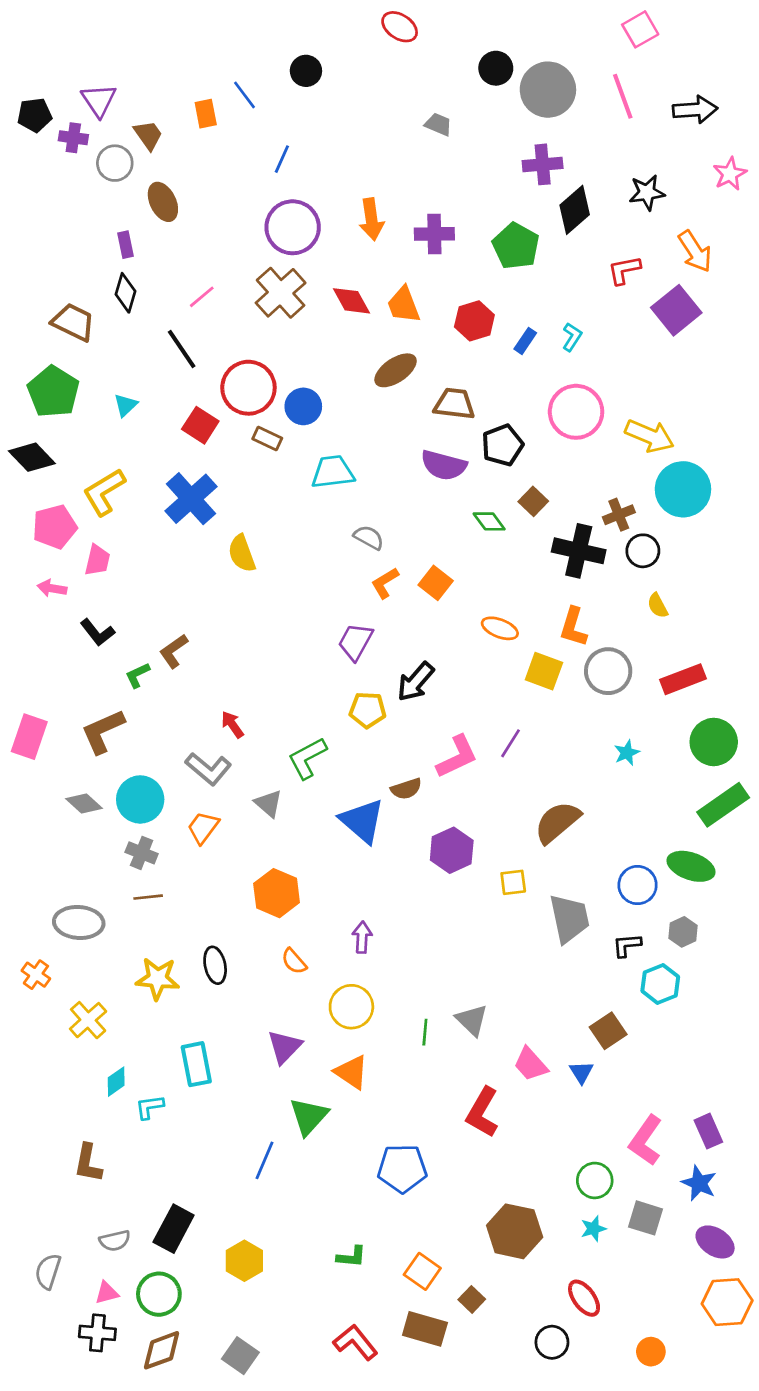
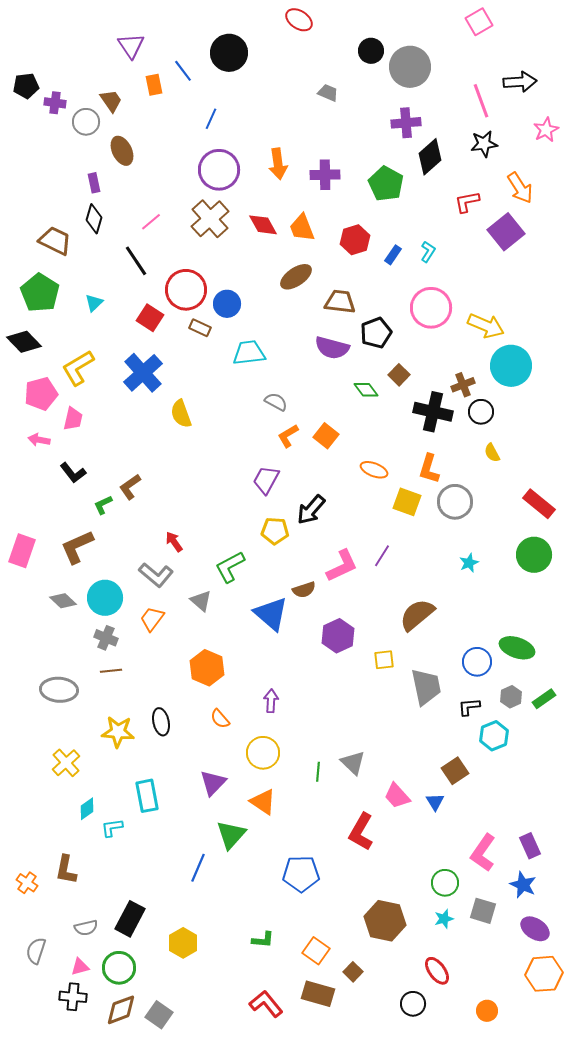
black circle: (306, 71) -> (229, 53), size x1.6
pink line: (623, 96) -> (481, 101), moved
purple triangle: (99, 100) -> (131, 46), moved
red rectangle: (683, 679) -> (539, 504), moved, turned 60
green rectangle: (723, 805) -> (544, 699), moved, size x0.6
orange cross: (36, 975) -> (27, 883), moved
gray square: (240, 1356) -> (159, 1015), moved

